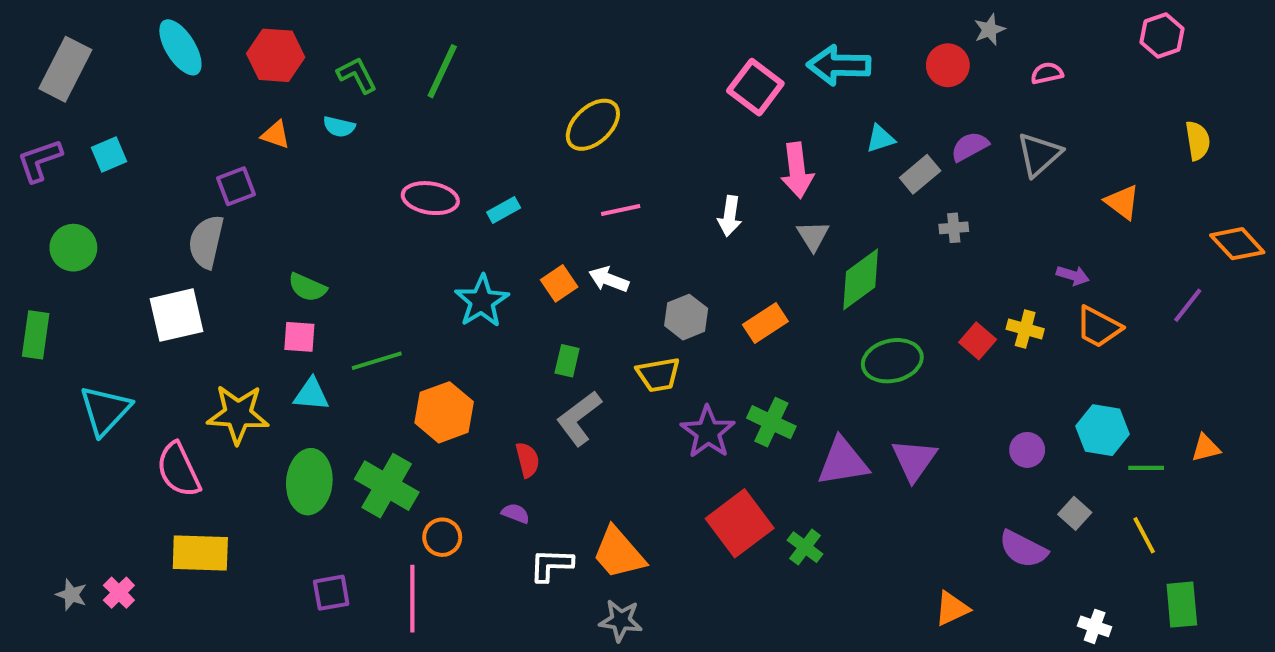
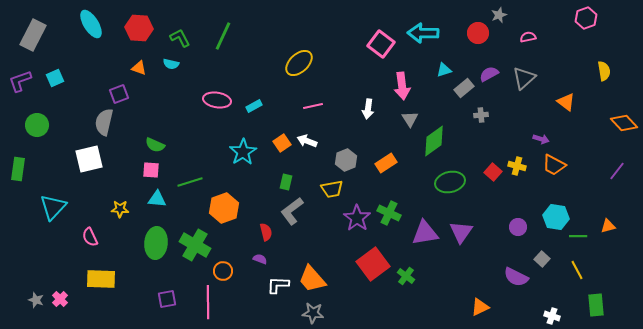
purple line: (1188, 305) -> (617, 171), moved
yellow star: (238, 414) -> (120, 209), size x0.6
pink semicircle: (178, 470) -> (90, 237), size x0.7

